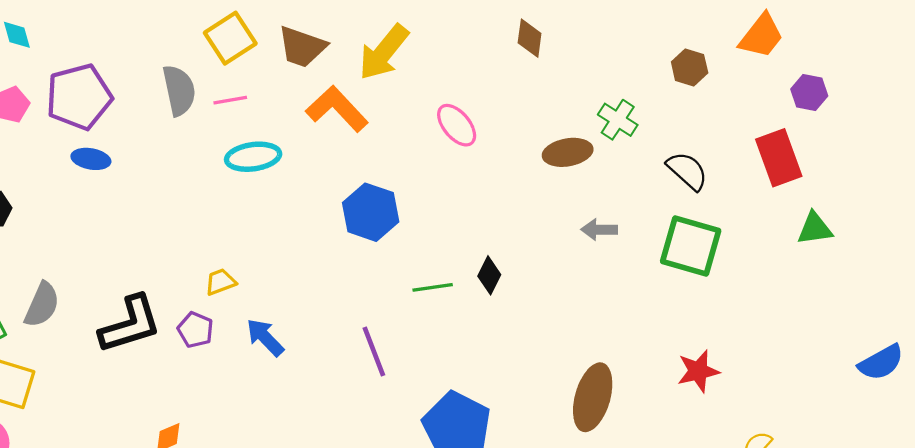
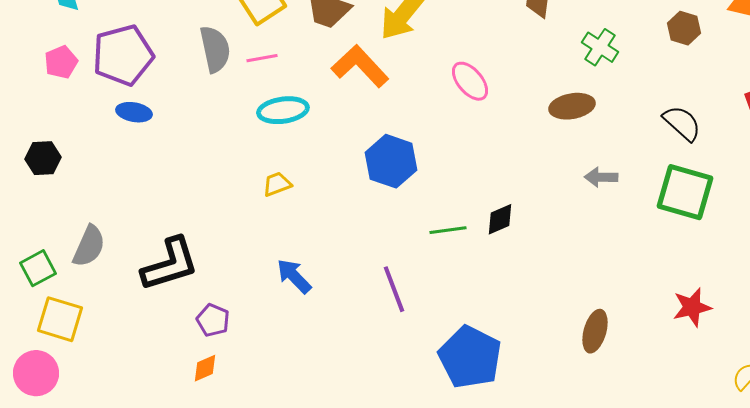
green cross: (618, 120) -> (600, 47), moved
black diamond: (489, 275) -> (500, 219), turned 40
yellow trapezoid: (220, 282) -> (277, 184), moved
purple pentagon: (195, 330) -> (213, 320), moved
brown ellipse: (593, 397) -> (595, 331), size x0.7

